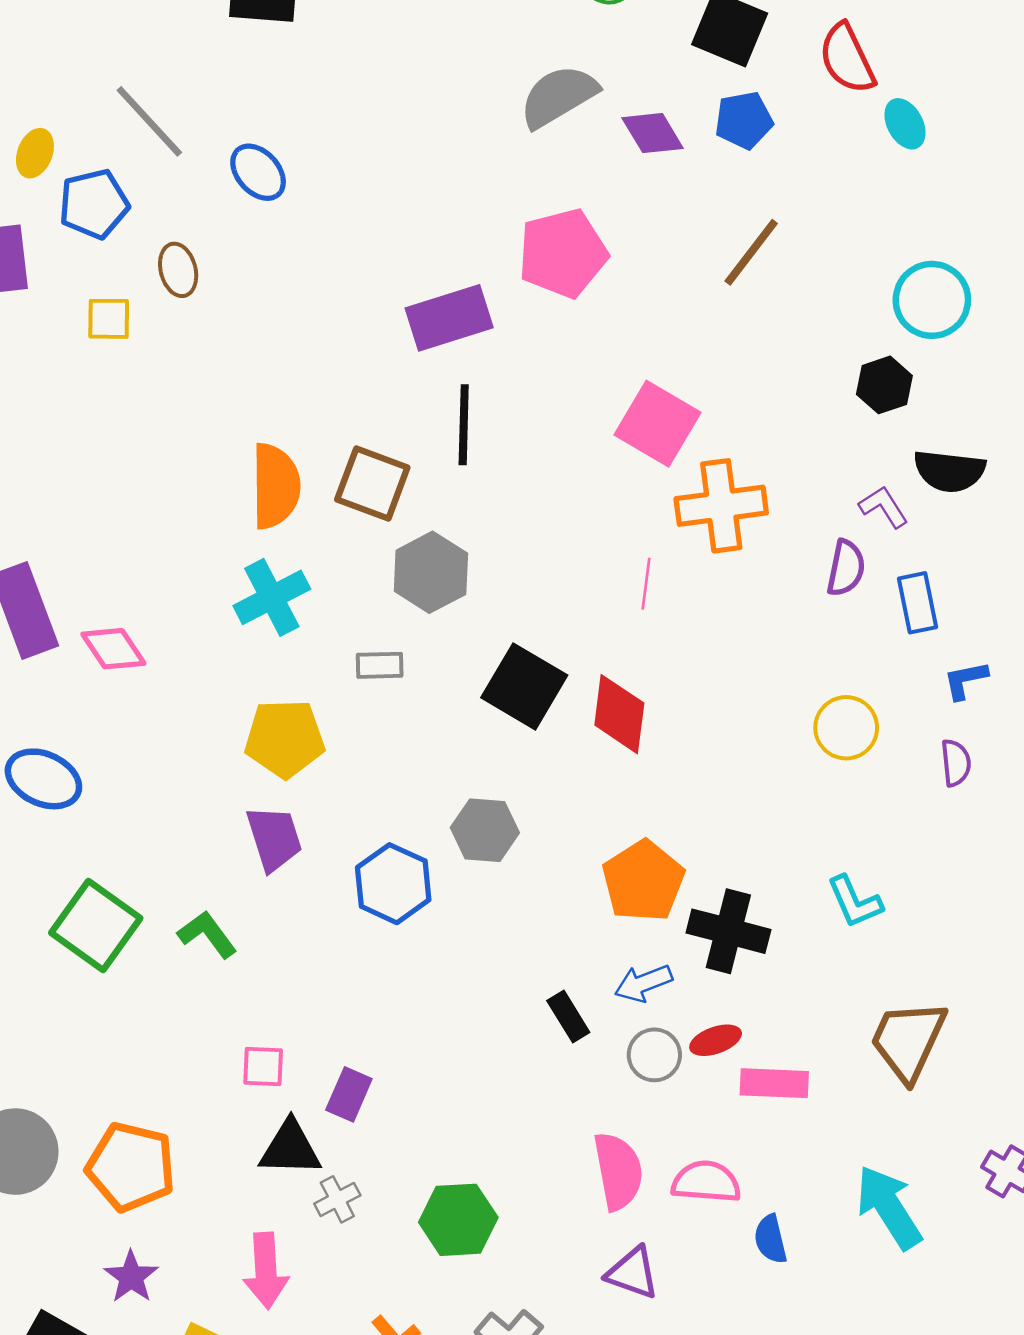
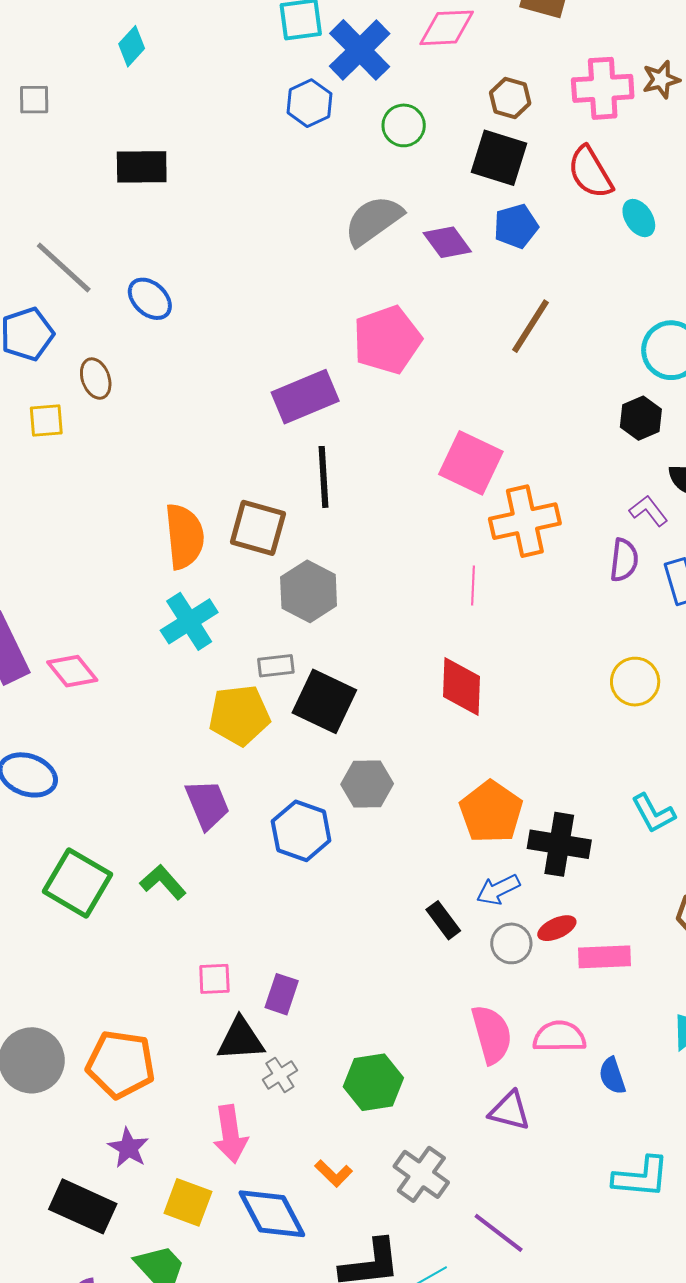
black square: (524, 686) -> (324, 701), moved
yellow pentagon: (285, 739) -> (239, 715), moved

